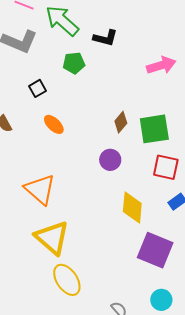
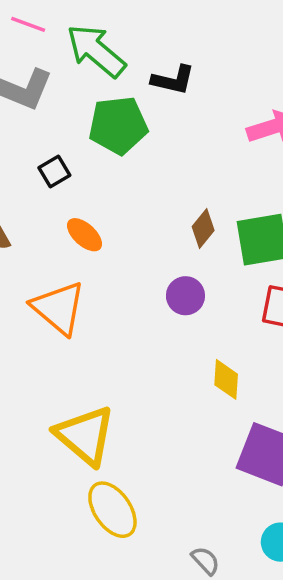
green pentagon: (74, 63) -> (118, 125), size x1.5
orange triangle: (40, 189) -> (59, 308), moved
yellow diamond: (132, 208) -> (226, 379), size x0.7

